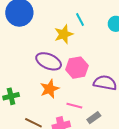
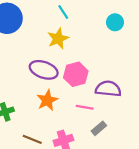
cyan line: (80, 20) -> (63, 12), moved
pink line: (74, 106) -> (85, 107), moved

